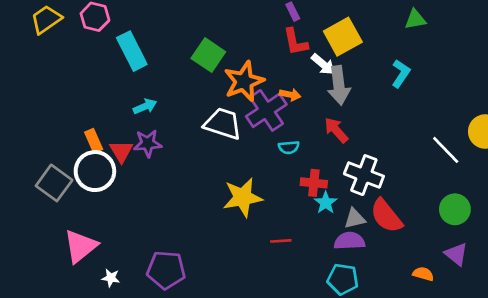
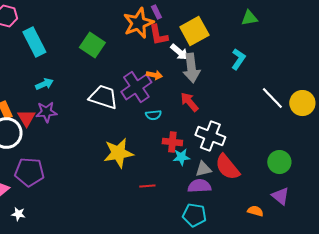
orange star: (244, 81) -> (138, 23), moved
white line: (446, 150) -> (272, 98), moved
cyan star: (326, 203) -> (181, 157), turned 30
purple pentagon: (166, 270) -> (29, 172), moved

